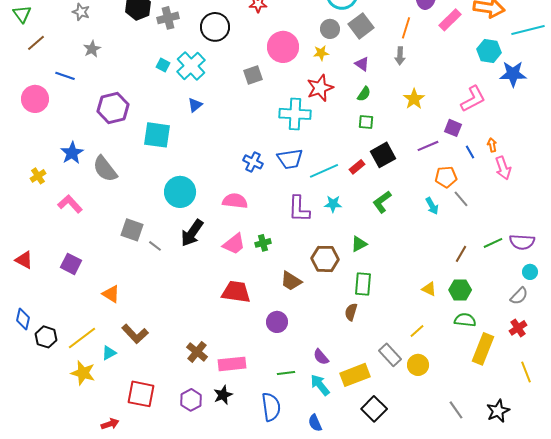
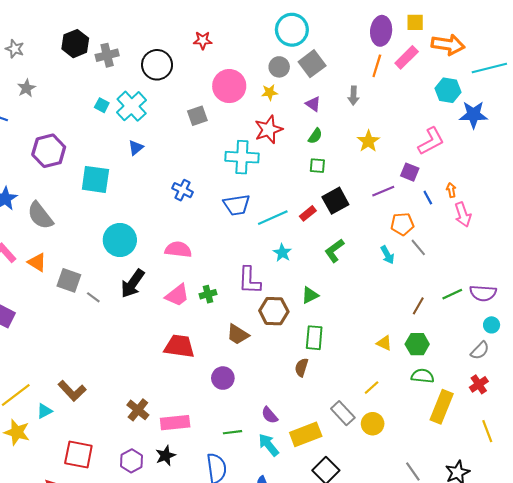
orange line: (406, 28) -> (377, 66), moved
blue cross: (253, 162) -> (183, 190), moved
cyan star: (333, 204) -> (282, 253), turned 30
purple L-shape: (299, 209) -> (249, 280), moved
orange triangle: (111, 294) -> (37, 262), moved

